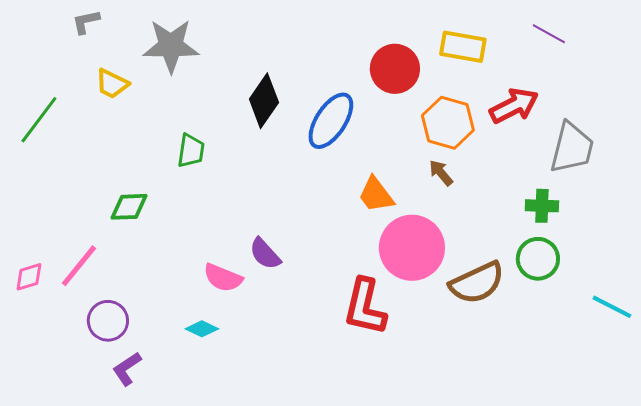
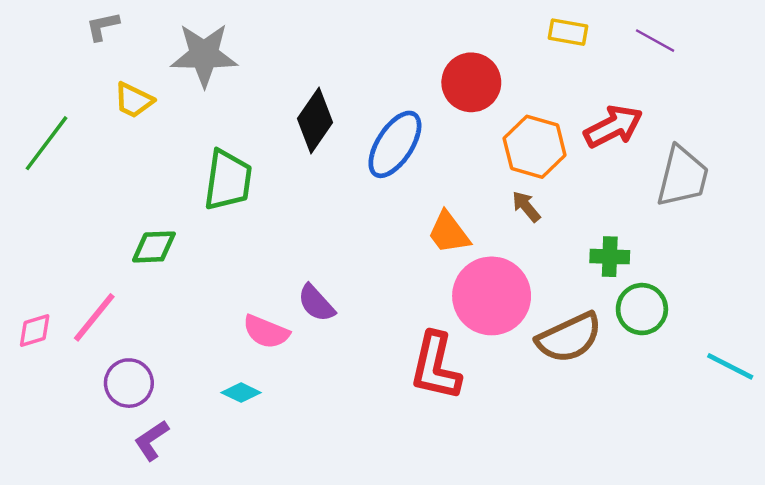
yellow rectangle: (463, 47) -> (568, 32), moved, size x0.7
green trapezoid: (191, 151) -> (228, 180), size x1.5
green cross: (542, 206) -> (610, 257), moved

